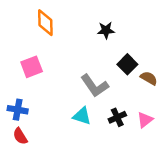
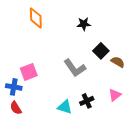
pink square: (32, 67) -> (29, 72), moved
cyan triangle: (82, 116) -> (65, 107), moved
black cross: (117, 117) -> (87, 101), moved

